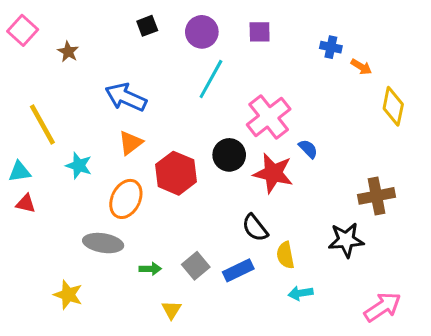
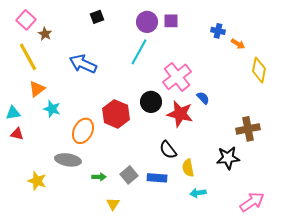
pink square: (23, 30) -> (26, 20), moved
purple circle: (202, 32) -> (147, 22), moved
yellow line: (42, 125) -> (28, 57), moved
orange triangle: (130, 143) -> (37, 89), moved
blue rectangle: (238, 270) -> (157, 178), turned 30
yellow star: (68, 295) -> (37, 181), moved

